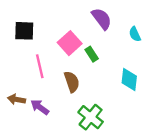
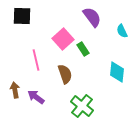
black square: (24, 31) -> (22, 16), moved
brown arrow: (16, 99) -> (15, 90), turned 70

